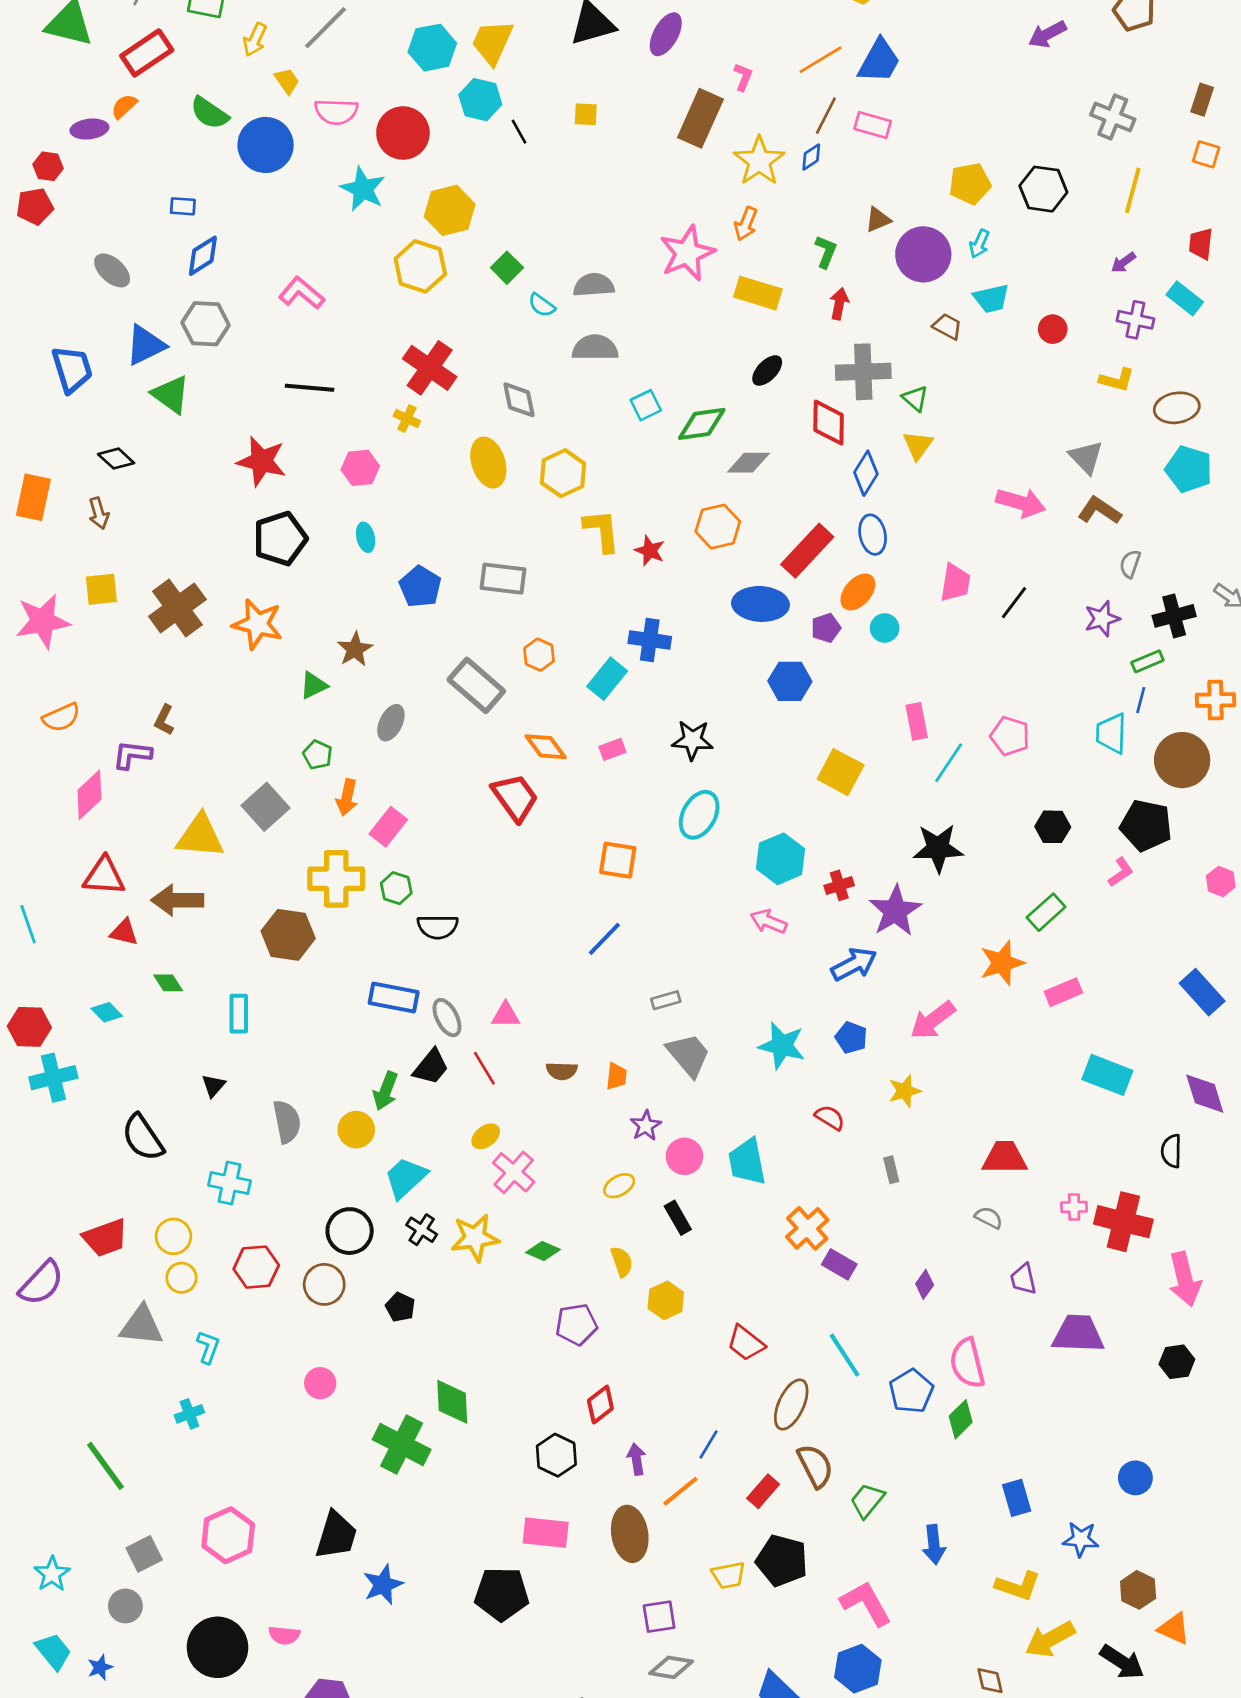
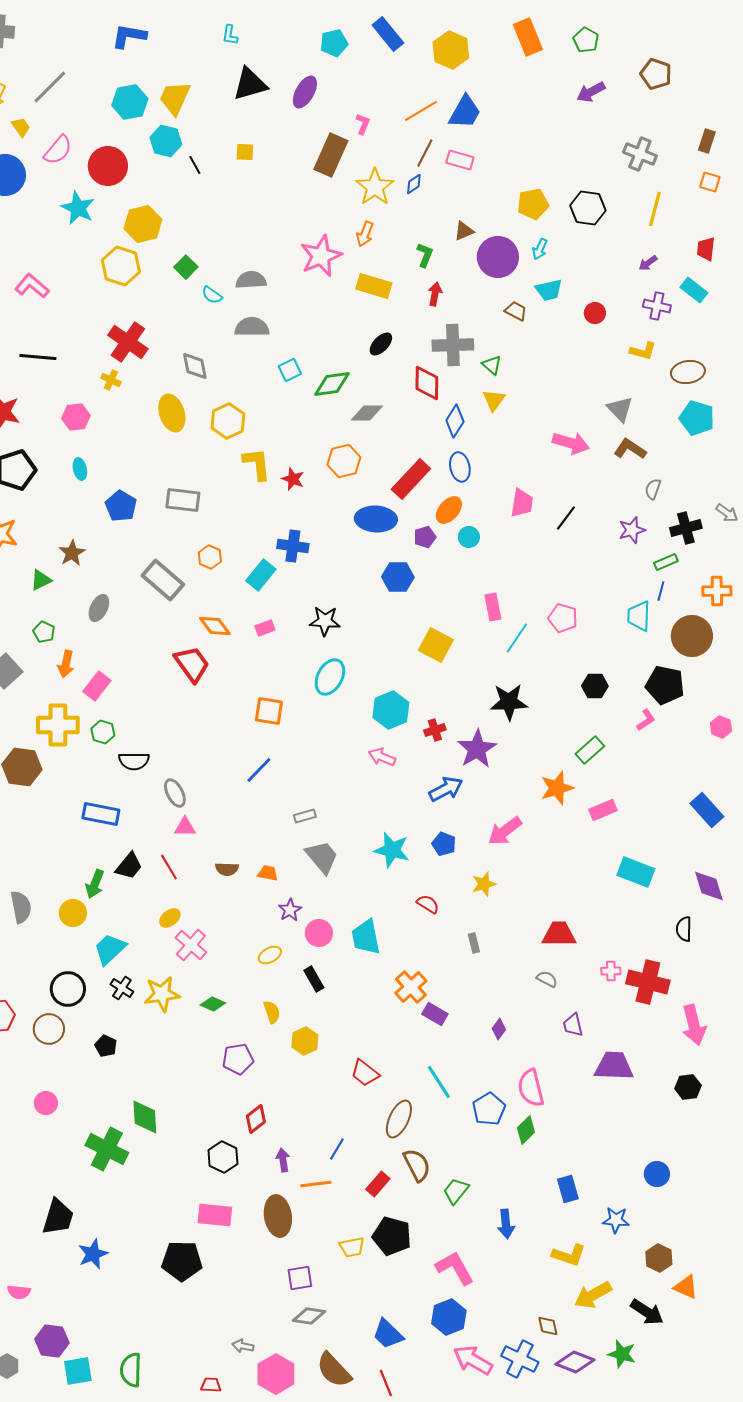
pink semicircle: (336, 112) -> (58, 150), turned -52
gray ellipse: (447, 1018) -> (175, 793), moved
orange trapezoid: (616, 1076) -> (268, 873), turned -85
orange line: (680, 1491) -> (316, 1184), turned 32

